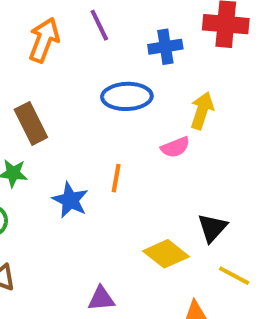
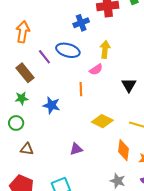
purple line: (99, 25) -> (44, 57), moved
blue ellipse: (127, 96) -> (68, 50), turned 30
orange line: (116, 178) -> (81, 89), moved
black triangle: (212, 228) -> (129, 85), moved

